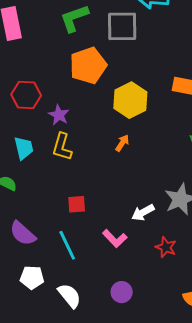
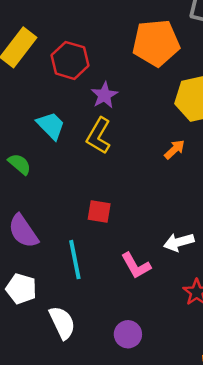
cyan trapezoid: (24, 148) -> (51, 126), turned -45

